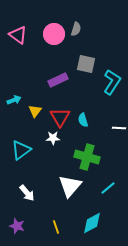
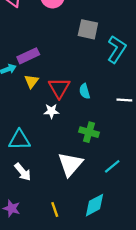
purple rectangle: (58, 80) -> (28, 56), moved
cyan triangle: (21, 150) -> (19, 140), moved, turned 35
green cross: (87, 157) -> (89, 132), size x0.7

